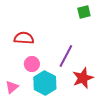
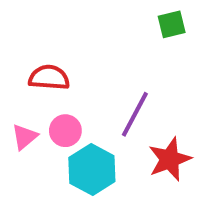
pink triangle: (12, 87) -> (25, 137), moved

